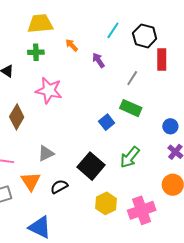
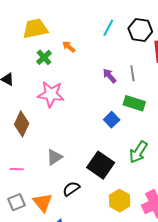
green cross: (36, 52) -> (44, 57), moved, turned -35
purple arrow: (98, 60) -> (109, 76), moved
gray line: (132, 78) -> (132, 73), turned -35
orange triangle: (31, 181) -> (43, 202), moved

